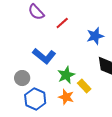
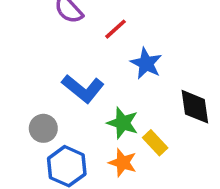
blue star: (95, 36) -> (146, 63), moved, turned -30
green star: (66, 75) -> (123, 123), turned -30

